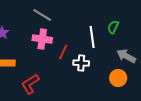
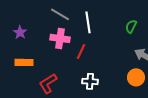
white line: (92, 37) -> (88, 22), moved
white cross: (81, 63) -> (90, 81), moved

